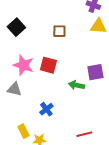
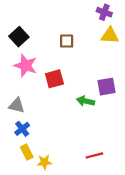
pink star: (23, 65) -> (26, 66), moved
red square: (48, 65) -> (54, 79), turned -30
blue cross: (46, 109) -> (22, 129), moved

